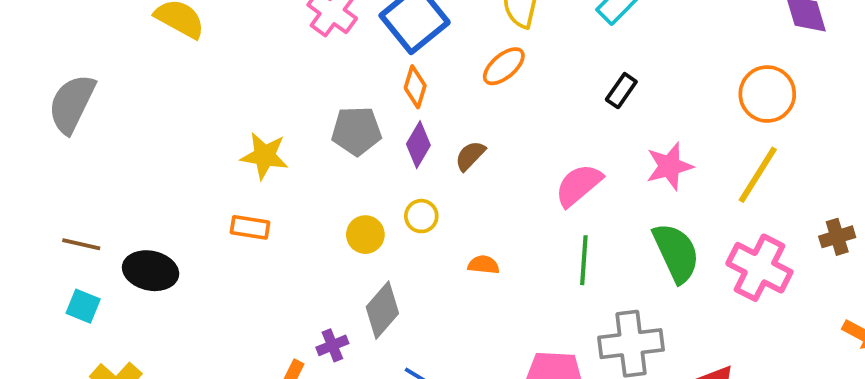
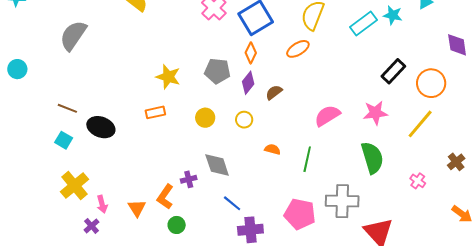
black rectangle: (621, 91) -> (393, 71), moved, size x1.4
orange rectangle: (250, 227) -> (155, 112), turned -30
yellow circle: (365, 235) -> (205, 118), moved
brown cross: (837, 237) -> (456, 162), turned -30
green line: (584, 260) -> (307, 159), moved
pink cross: (759, 268) -> (418, 181), moved, size x0.5
gray diamond: (382, 310) -> (217, 165), turned -68

